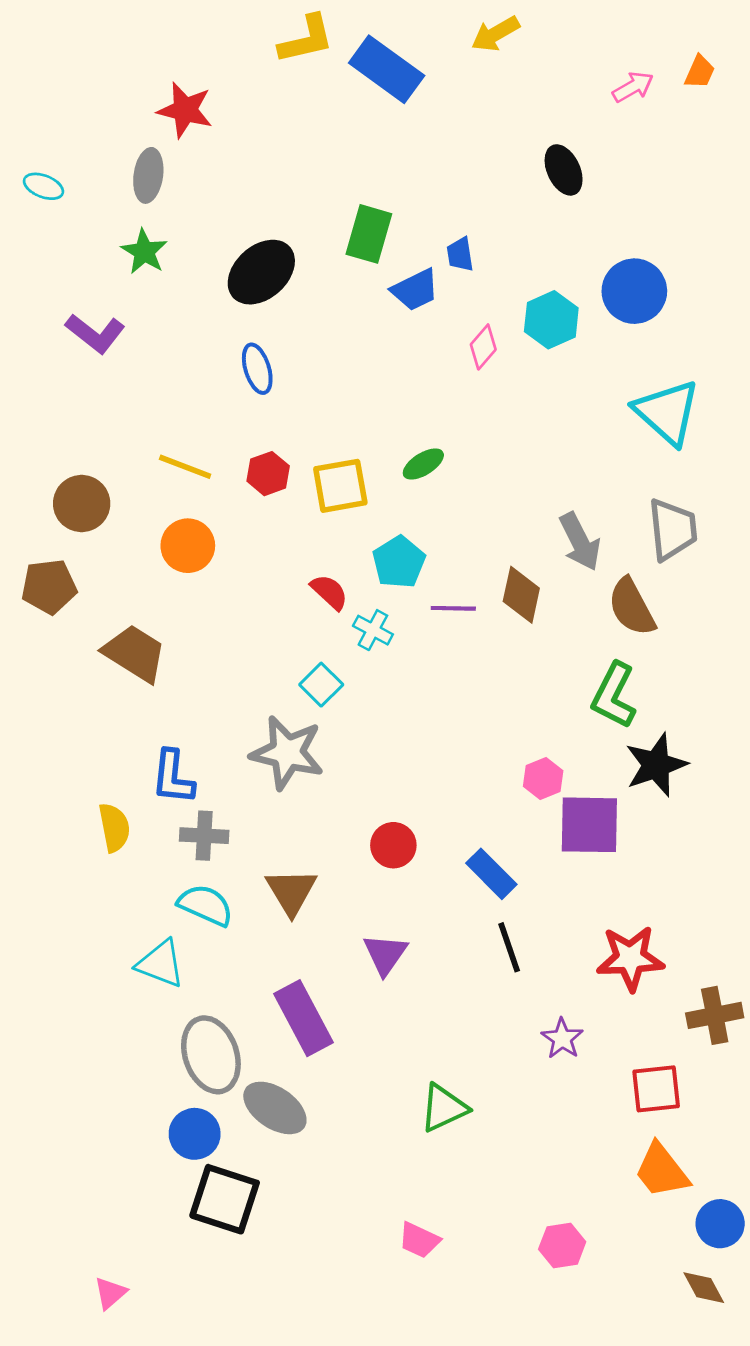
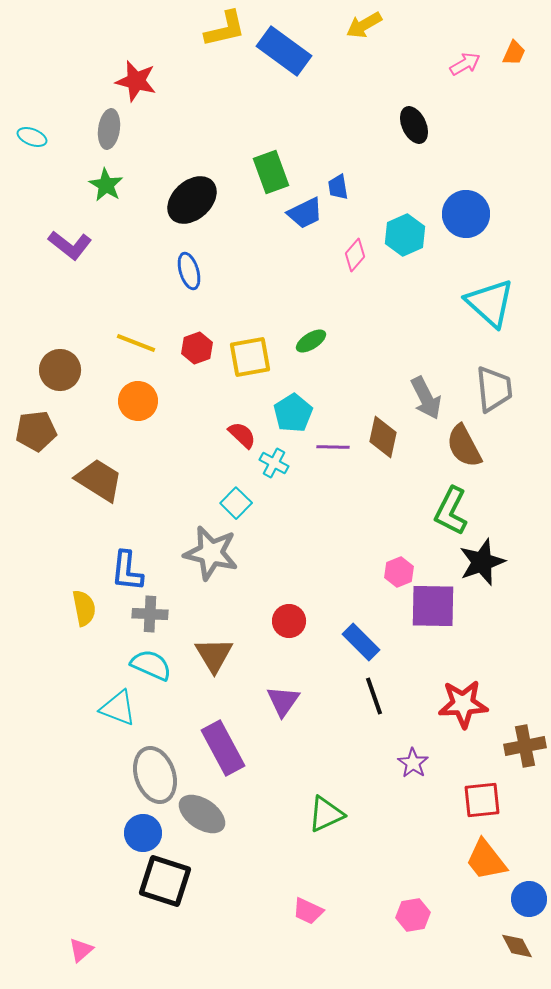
green rectangle: (369, 234) -> (271, 172), turned -36

